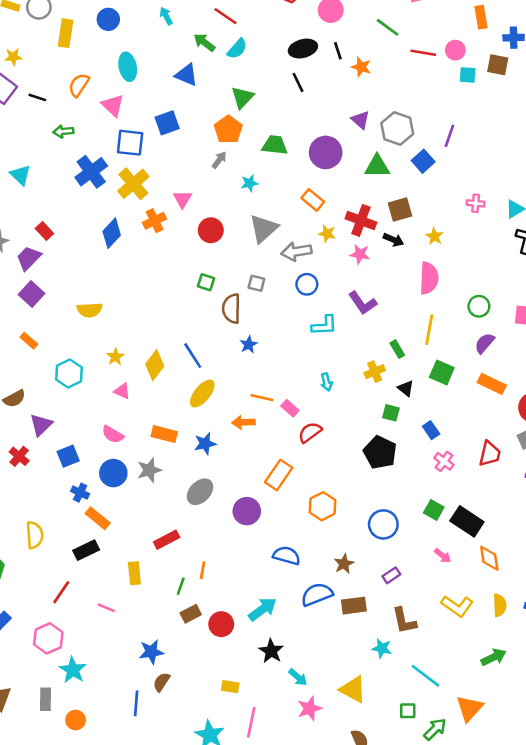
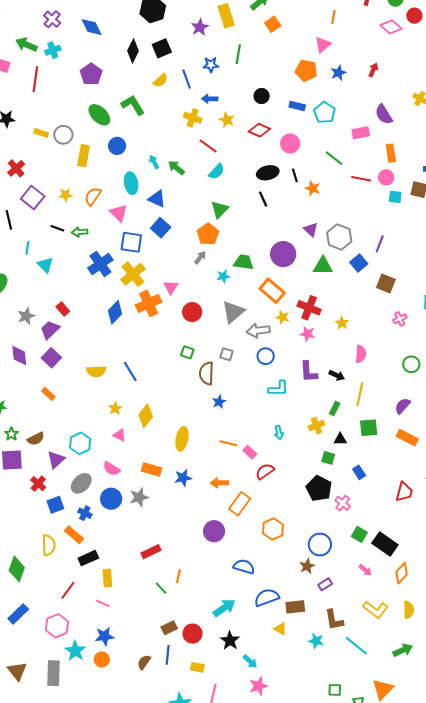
cyan arrow: (166, 16) -> (154, 162), moved
orange rectangle: (481, 17) -> (391, 153), moved
green arrow: (204, 42) -> (176, 168), moved
yellow star: (13, 57) -> (66, 195), moved
blue triangle: (186, 75) -> (157, 199), moved
black line: (37, 97) -> (57, 228), moved
blue square: (167, 123) -> (161, 228), turned -30
green trapezoid: (275, 145) -> (244, 262), moved
orange rectangle: (313, 200) -> (272, 291), size x1.4
pink cross: (476, 203) -> (400, 319), moved, turned -32
brown square: (400, 210) -> (386, 284), moved, turned 36
orange cross: (155, 221) -> (149, 303), size x1.4
yellow star: (434, 236) -> (342, 323), moved
black arrow: (393, 240) -> (337, 375), moved
pink semicircle: (429, 278) -> (361, 354), size x0.7
purple L-shape: (363, 303) -> (309, 372), turned 30
green circle: (479, 306) -> (411, 364), moved
green rectangle: (397, 349) -> (335, 409), turned 56
blue line: (193, 356) -> (130, 372), moved
cyan hexagon: (69, 373) -> (80, 443), moved
green square: (442, 373) -> (369, 428), turned -30
black triangle: (406, 388) -> (340, 439), turned -40
yellow ellipse: (202, 394) -> (182, 439), turned -30
orange arrow: (243, 422) -> (219, 483), moved
blue square: (68, 456) -> (55, 505), moved
pink cross: (444, 461) -> (343, 503), moved
gray ellipse: (200, 492) -> (81, 483), moved
orange rectangle: (98, 518) -> (74, 535), moved
orange diamond: (489, 558) -> (402, 573), turned 50
brown star: (344, 564) -> (307, 566), moved
yellow rectangle: (134, 573) -> (107, 578), moved
green line: (181, 586) -> (161, 588), turned -64
brown rectangle: (191, 614) -> (169, 628), moved
red circle: (221, 624) -> (193, 634), moved
blue star: (151, 652) -> (105, 636), moved
cyan line: (425, 676) -> (356, 646), moved
yellow triangle: (353, 689) -> (280, 629), moved, size x0.6
gray rectangle: (45, 699) -> (53, 673), size x1.4
blue line: (136, 703) -> (168, 655), moved
orange circle: (76, 720) -> (102, 659), moved

